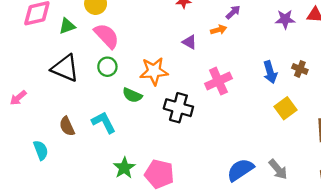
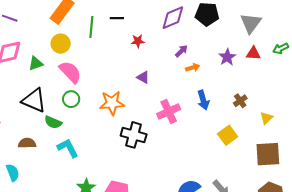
purple star: (285, 19) -> (227, 57), turned -30
orange arrow: (219, 30) -> (193, 68), moved
brown cross: (300, 69) -> (240, 101), turned 32
blue arrow: (270, 72) -> (203, 100), moved
green semicircle: (132, 95) -> (53, 122), moved
brown semicircle: (67, 126) -> (27, 143), moved, turned 114

